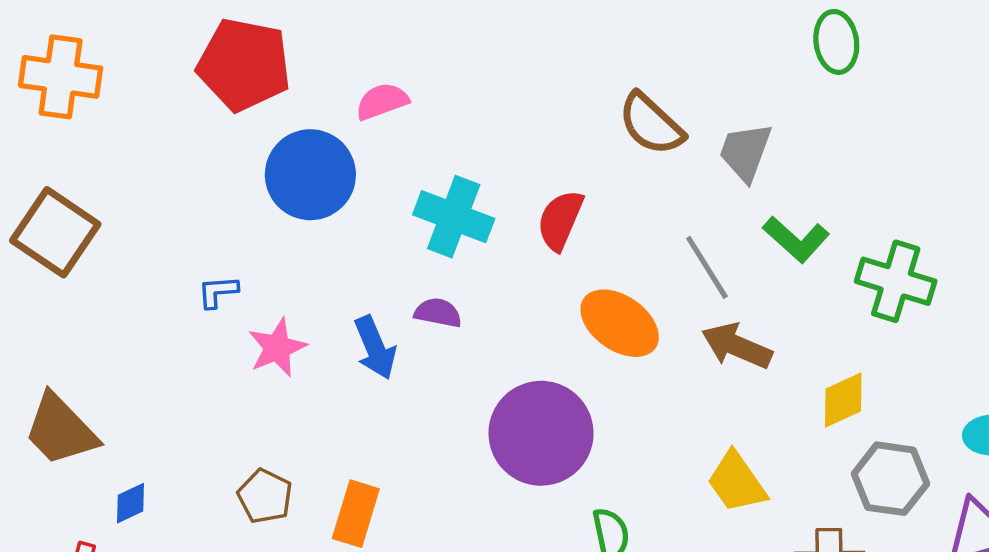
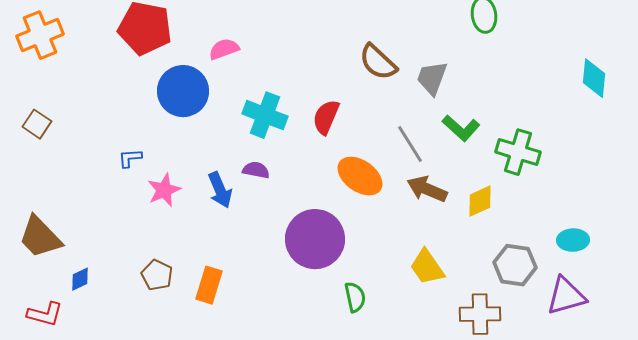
orange cross: (61, 77) -> (40, 35), turned -30
brown square: (55, 232) -> (37, 124), size x0.6
yellow diamond: (843, 400) -> (480, 201), moved

